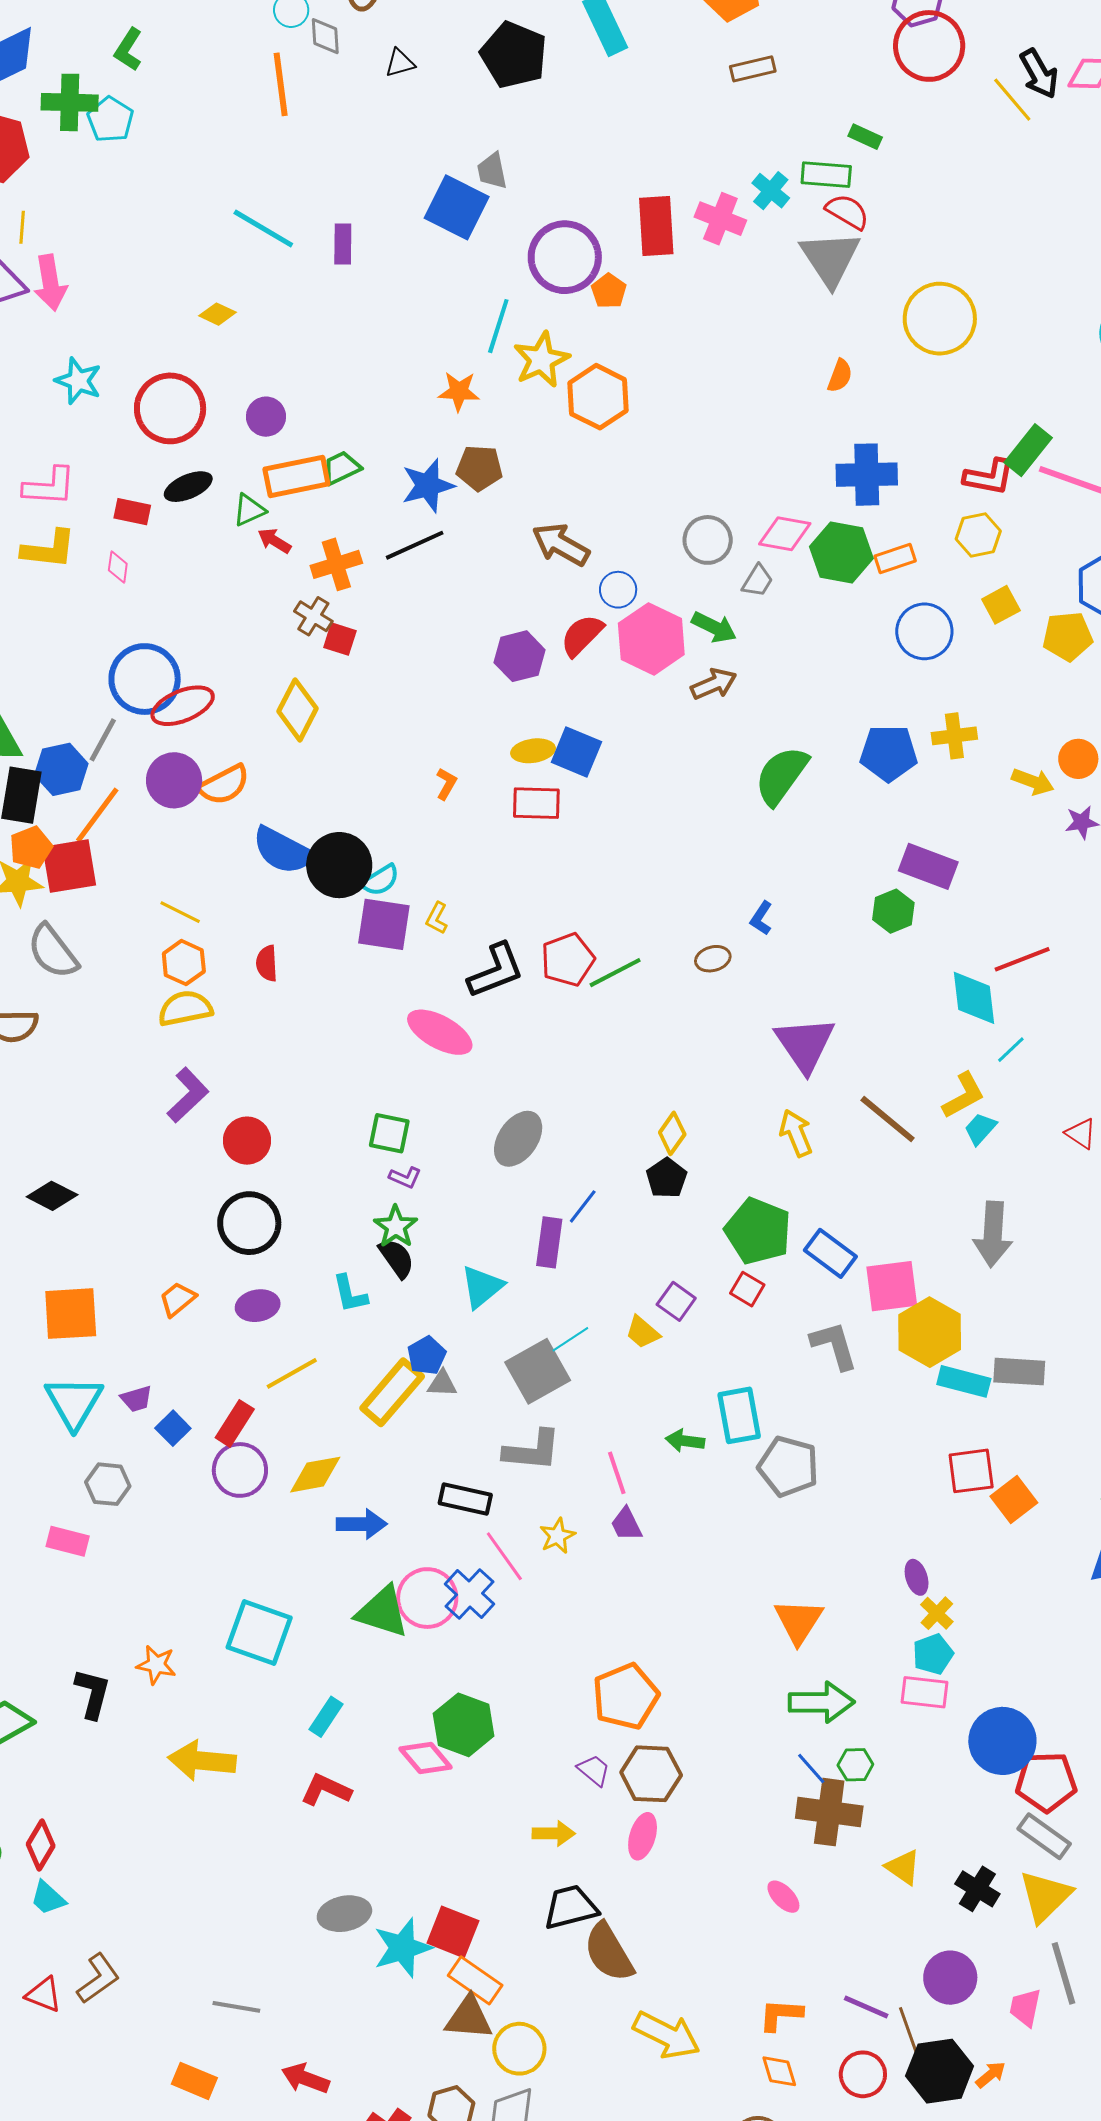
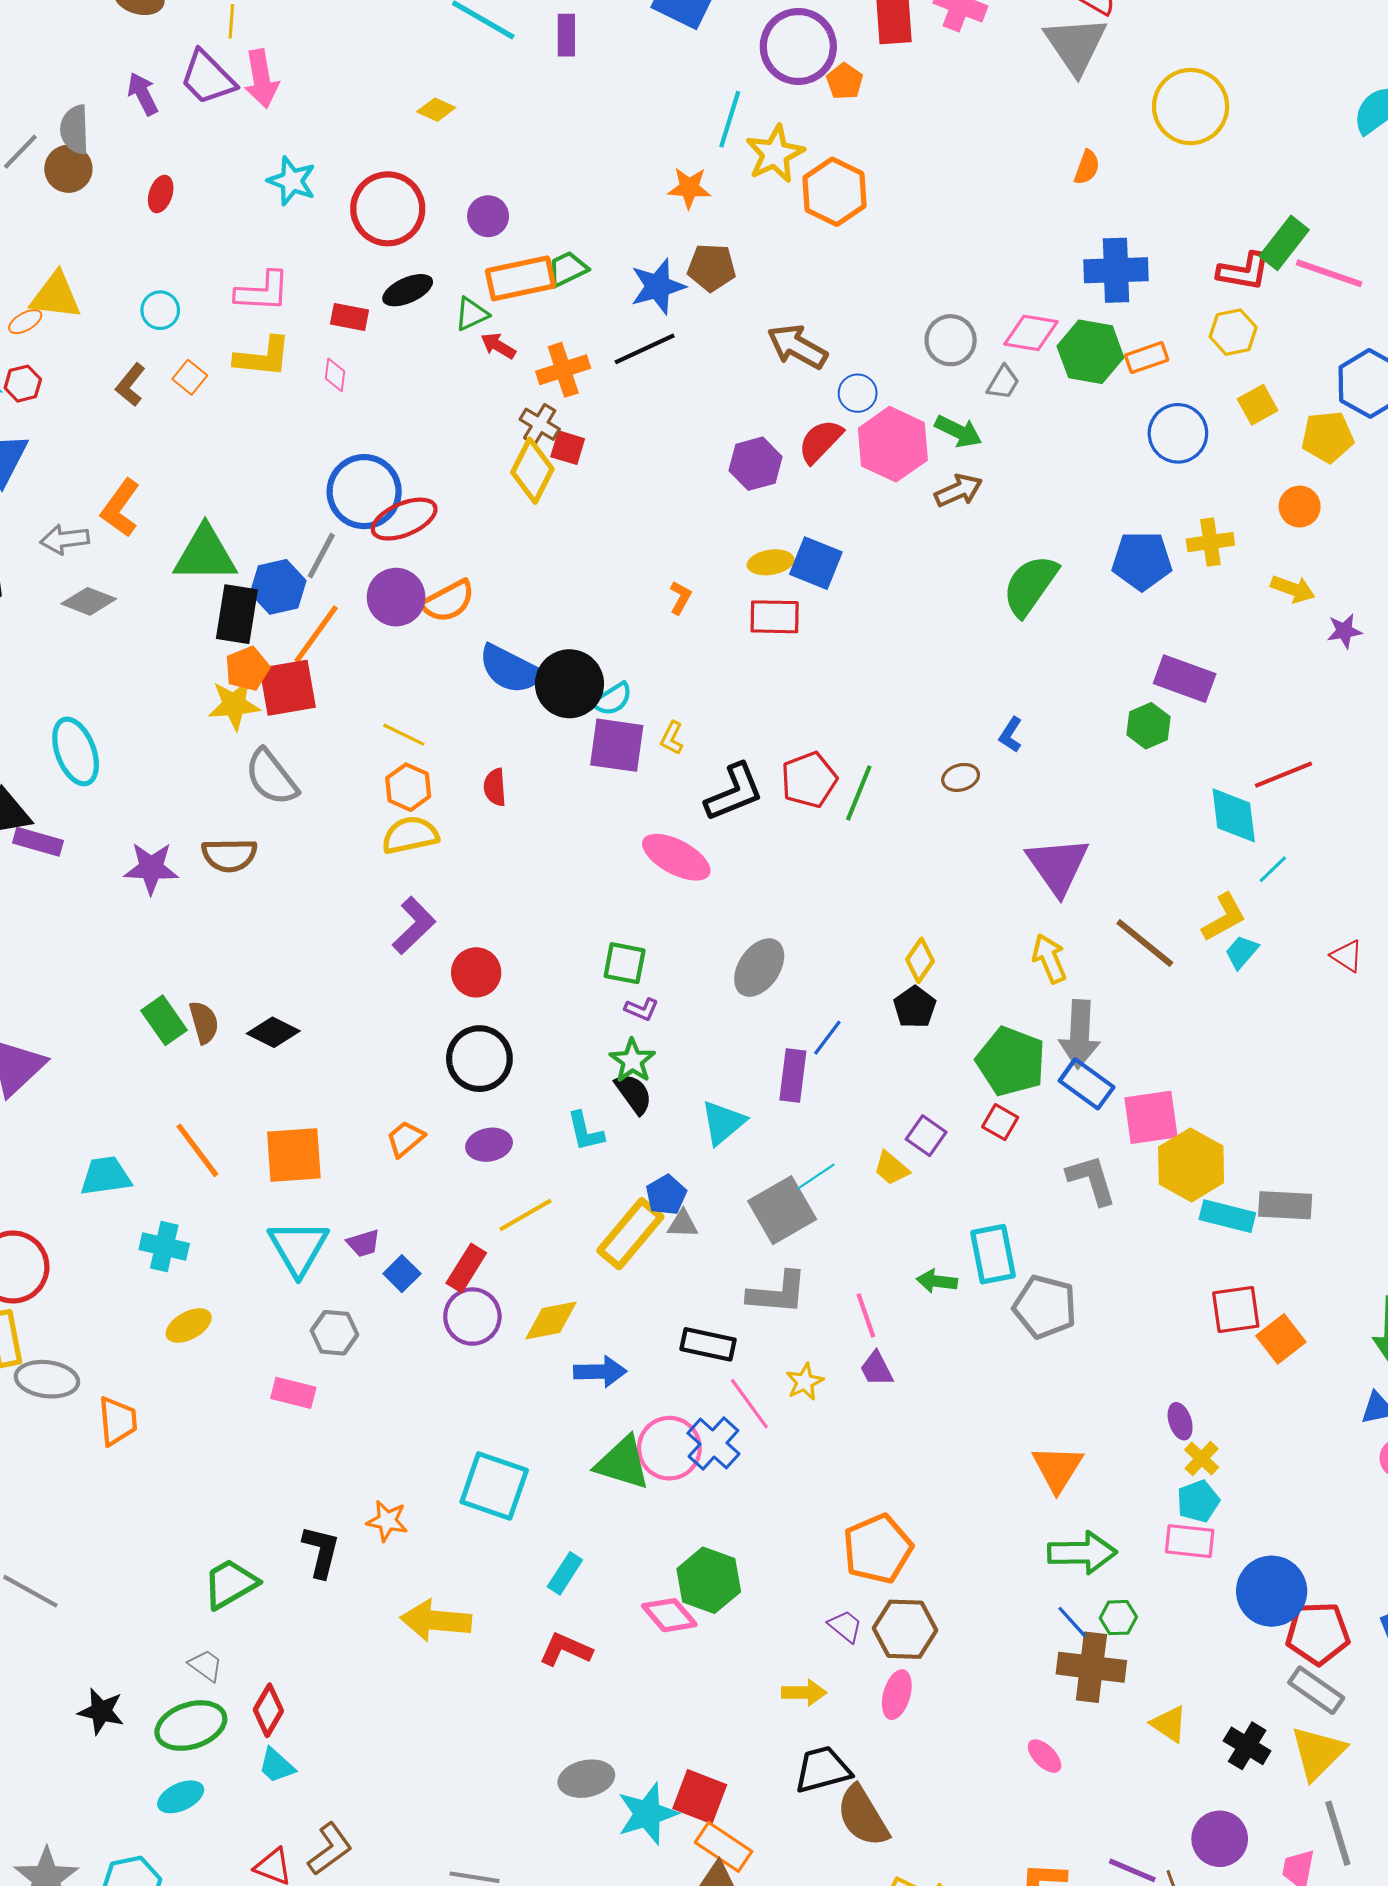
yellow diamond: (298, 710) -> (532, 471), moved
orange circle: (1078, 759) -> (1300, 507), moved
green line: (615, 973) -> (859, 793), turned -40
gray arrow: (993, 1234) -> (1080, 1034), moved

